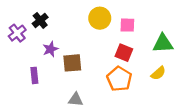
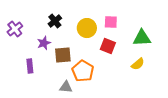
yellow circle: (100, 18) -> (87, 28), moved
black cross: (40, 20) -> (55, 21), moved
orange pentagon: (119, 79) -> (83, 71), moved

